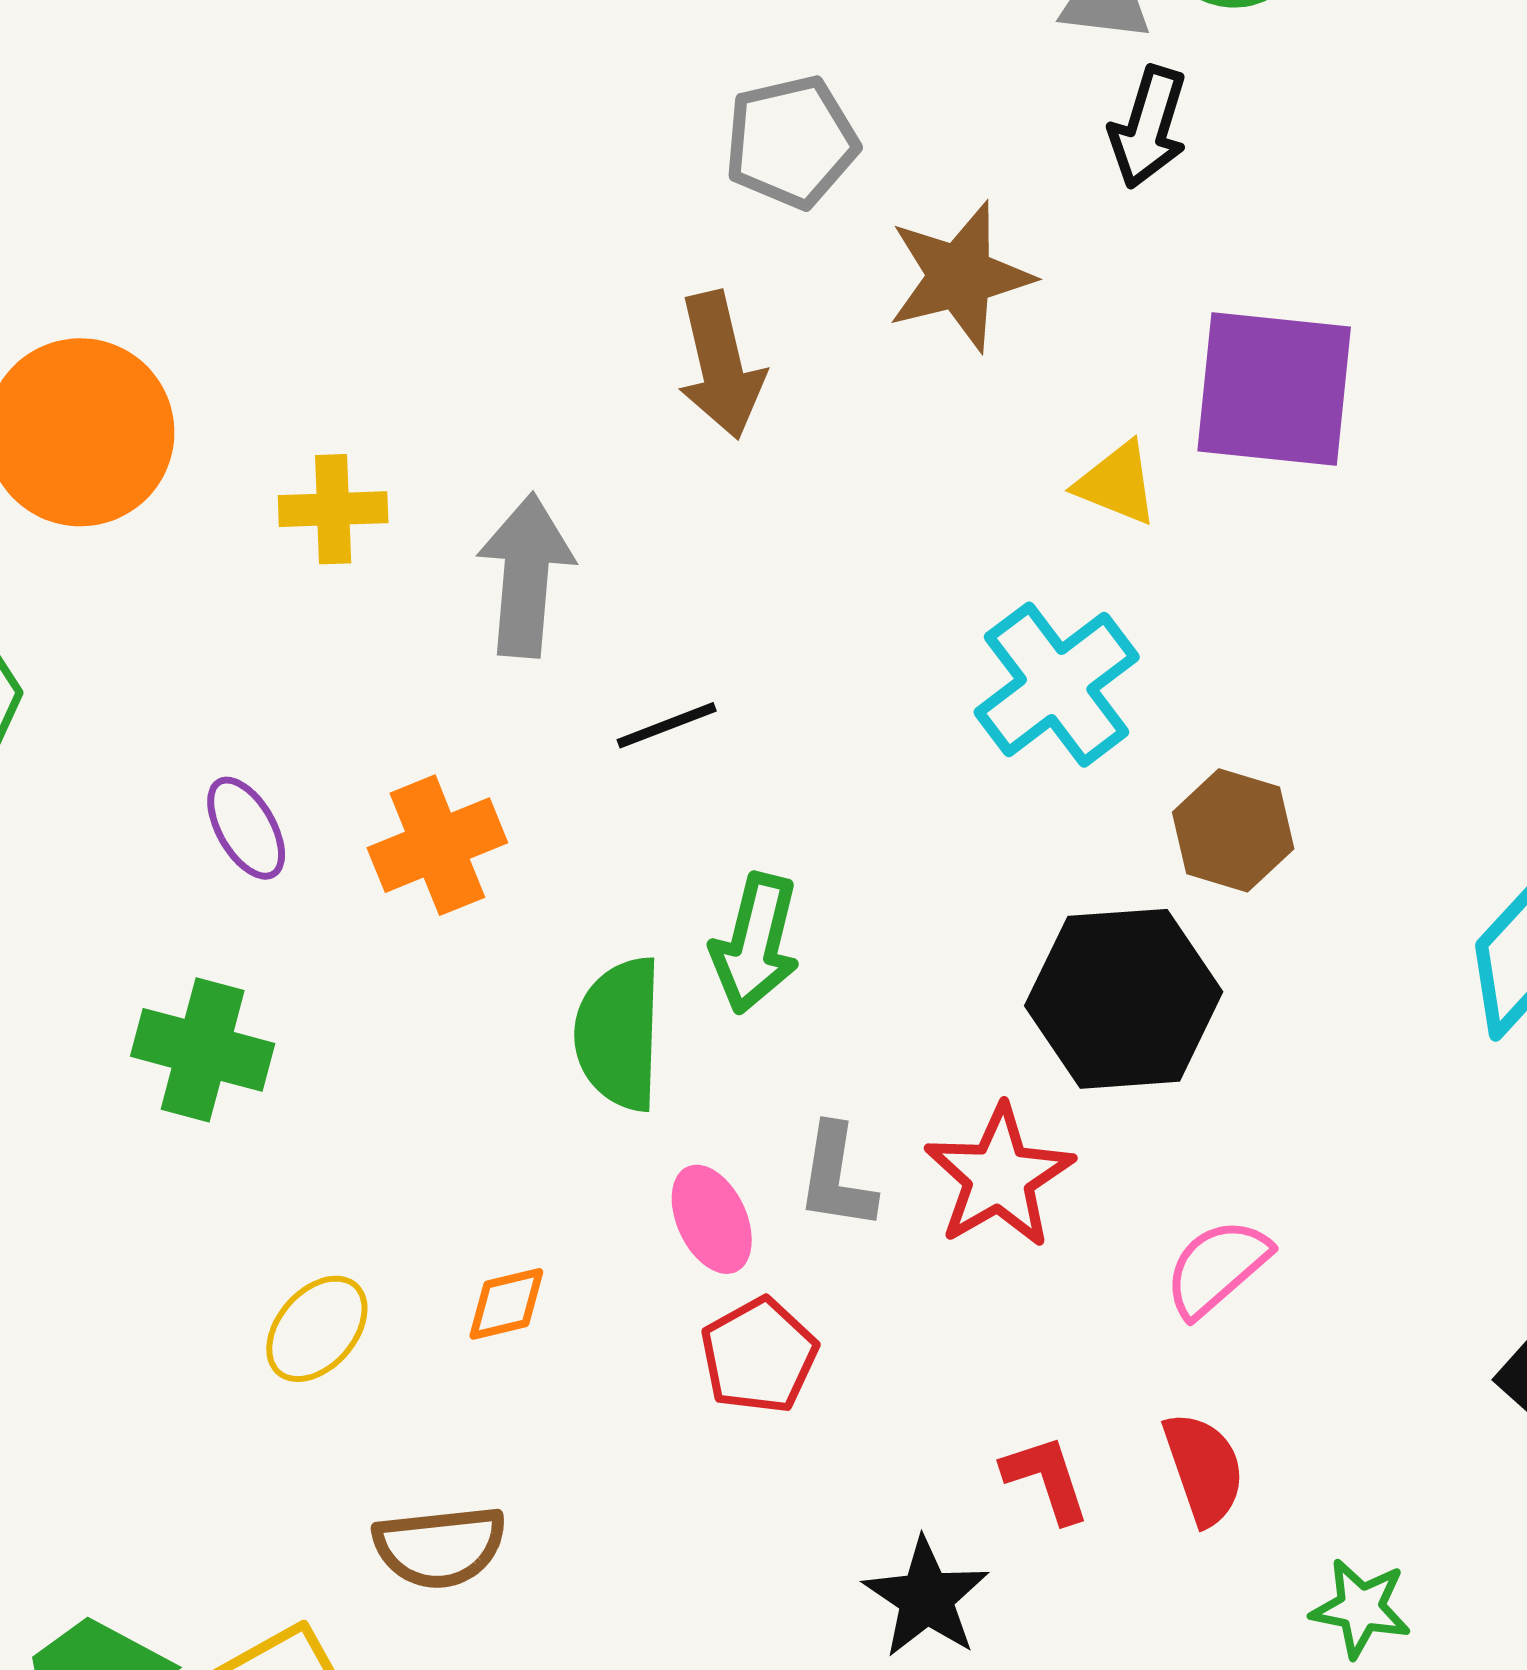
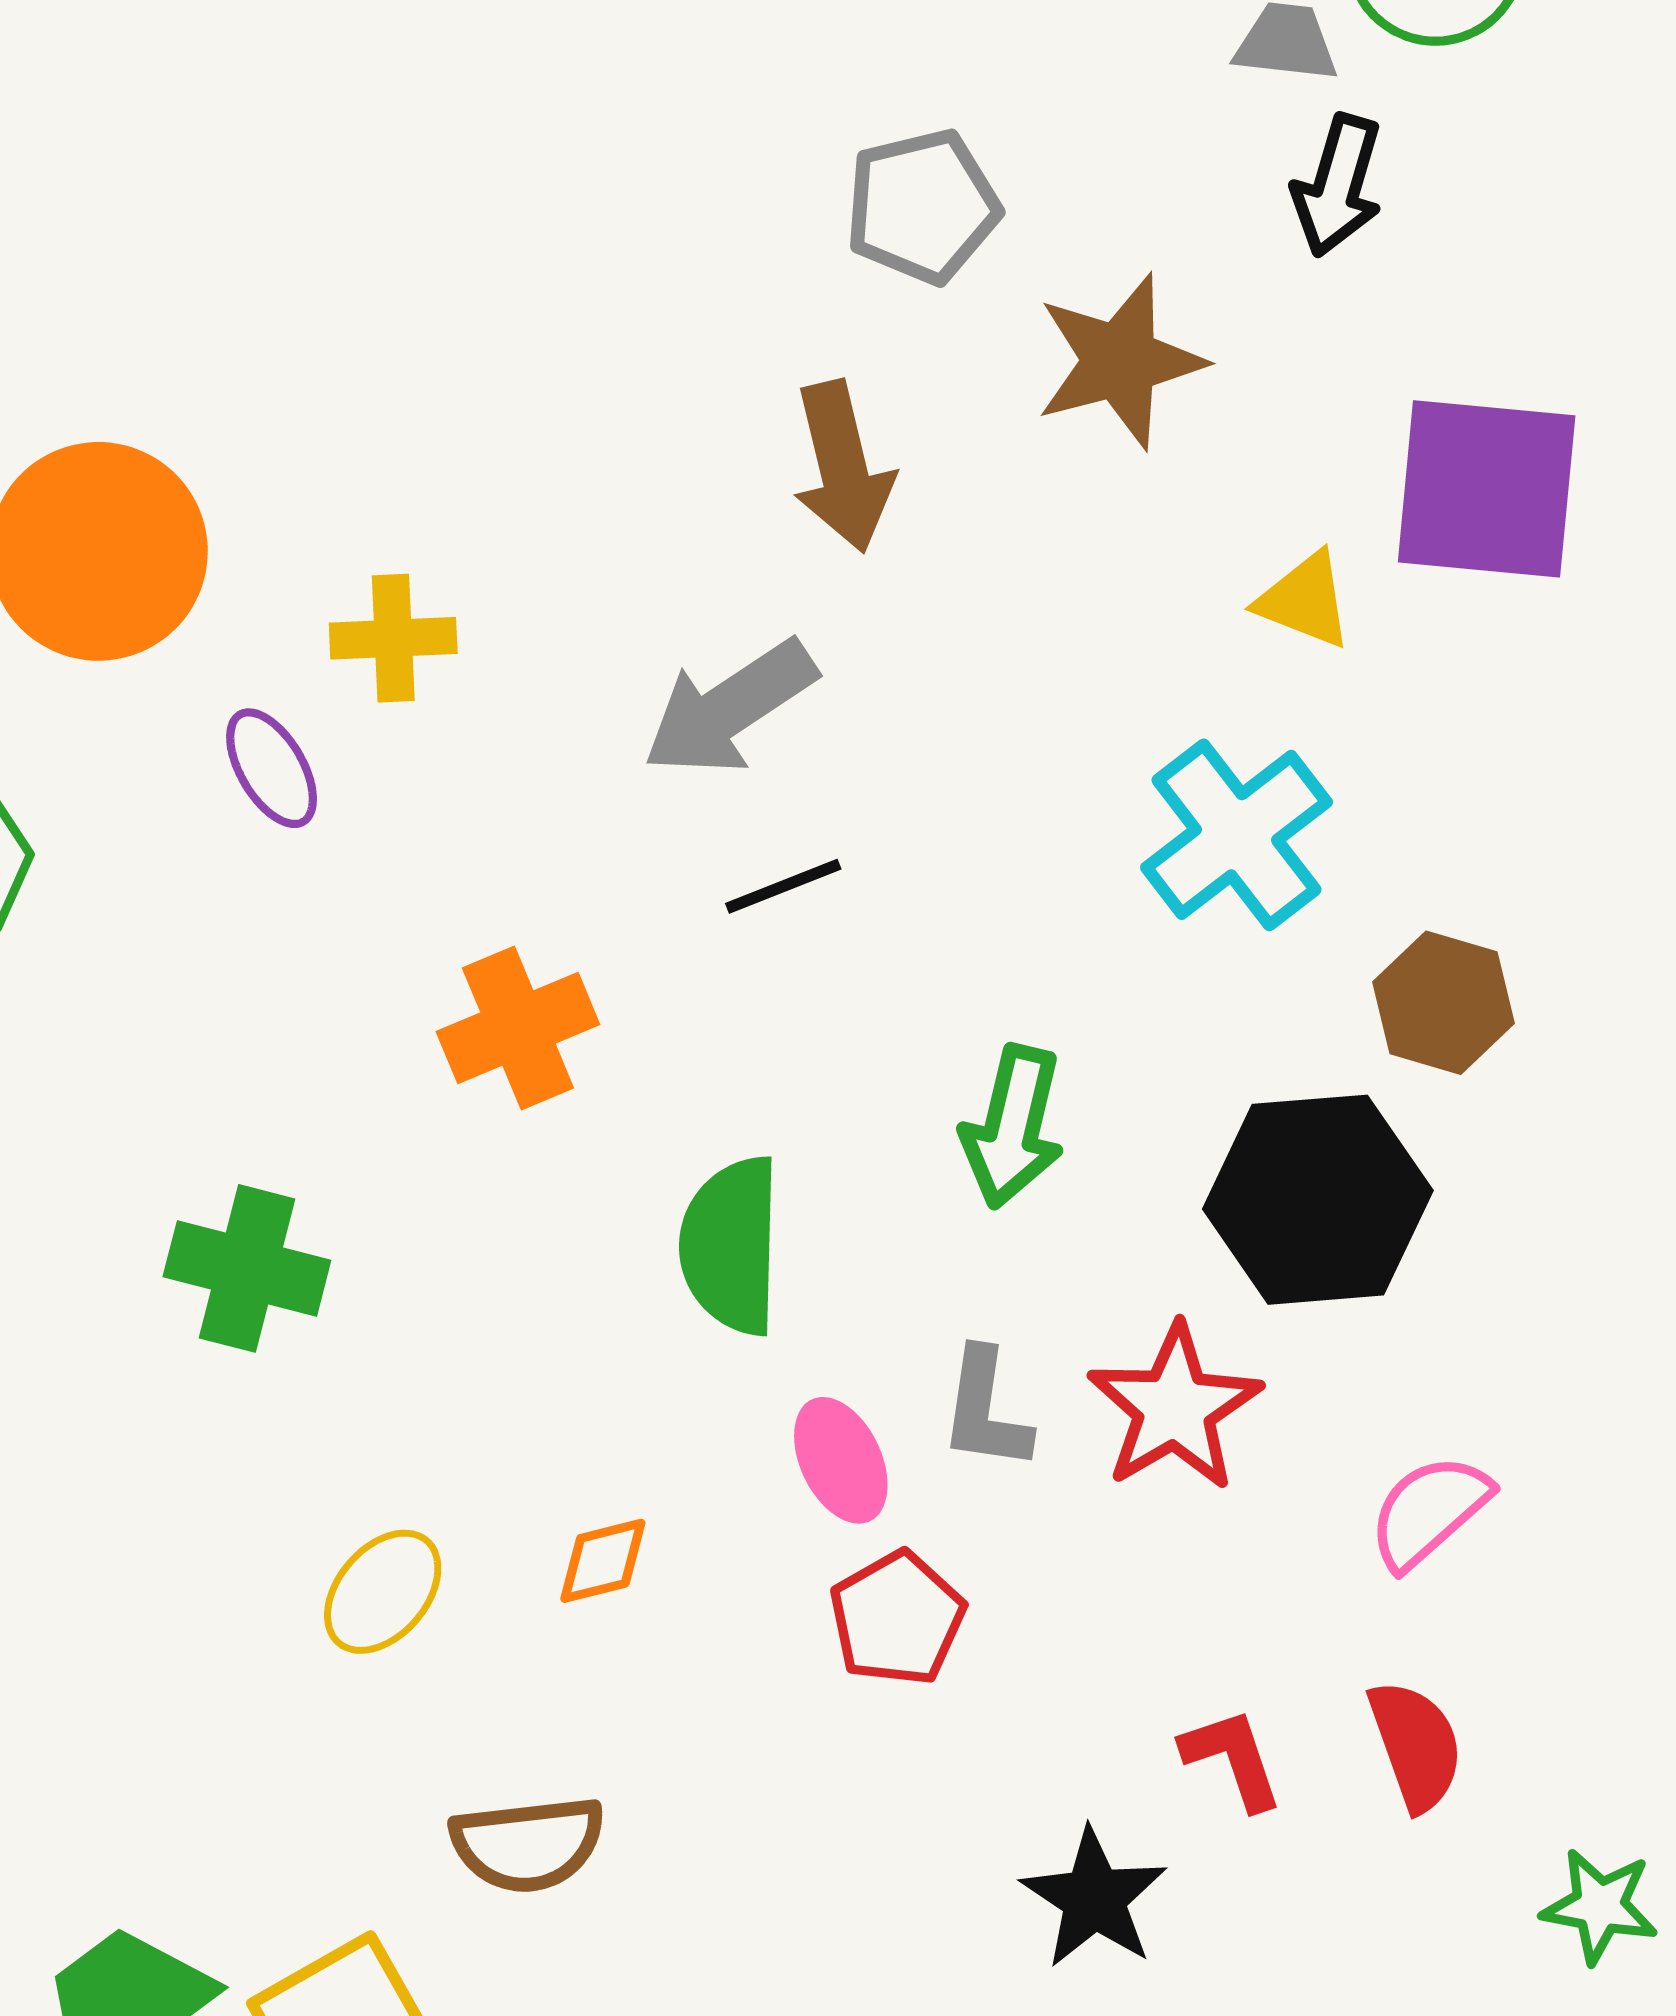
gray arrow: (526, 575) -> (730, 708), moved, turned -128
purple ellipse: (246, 828) -> (272, 768), moved
green arrow: (755, 943) -> (1013, 1127), moved

